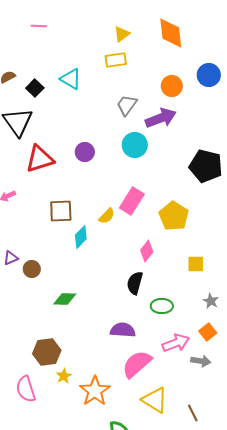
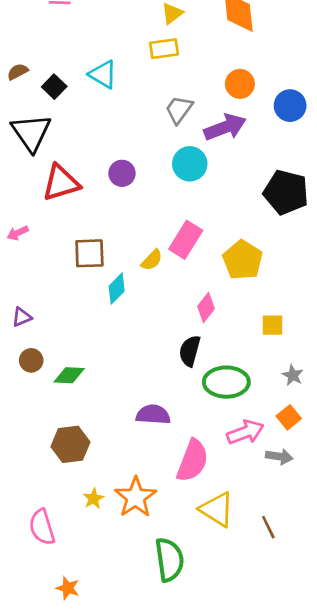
blue circle: (209, 75) -> (290, 106), moved
brown circle: (32, 269) -> (31, 360), moved
green diamond: (65, 299) -> (69, 375), moved
green ellipse: (162, 306) -> (226, 382), size x1.5
purple semicircle: (123, 330) -> (153, 415), moved
pink semicircle: (137, 364) -> (192, 461), turned 152
yellow star: (64, 376) -> (94, 499), moved
pink semicircle: (26, 389) -> (42, 527), moved

